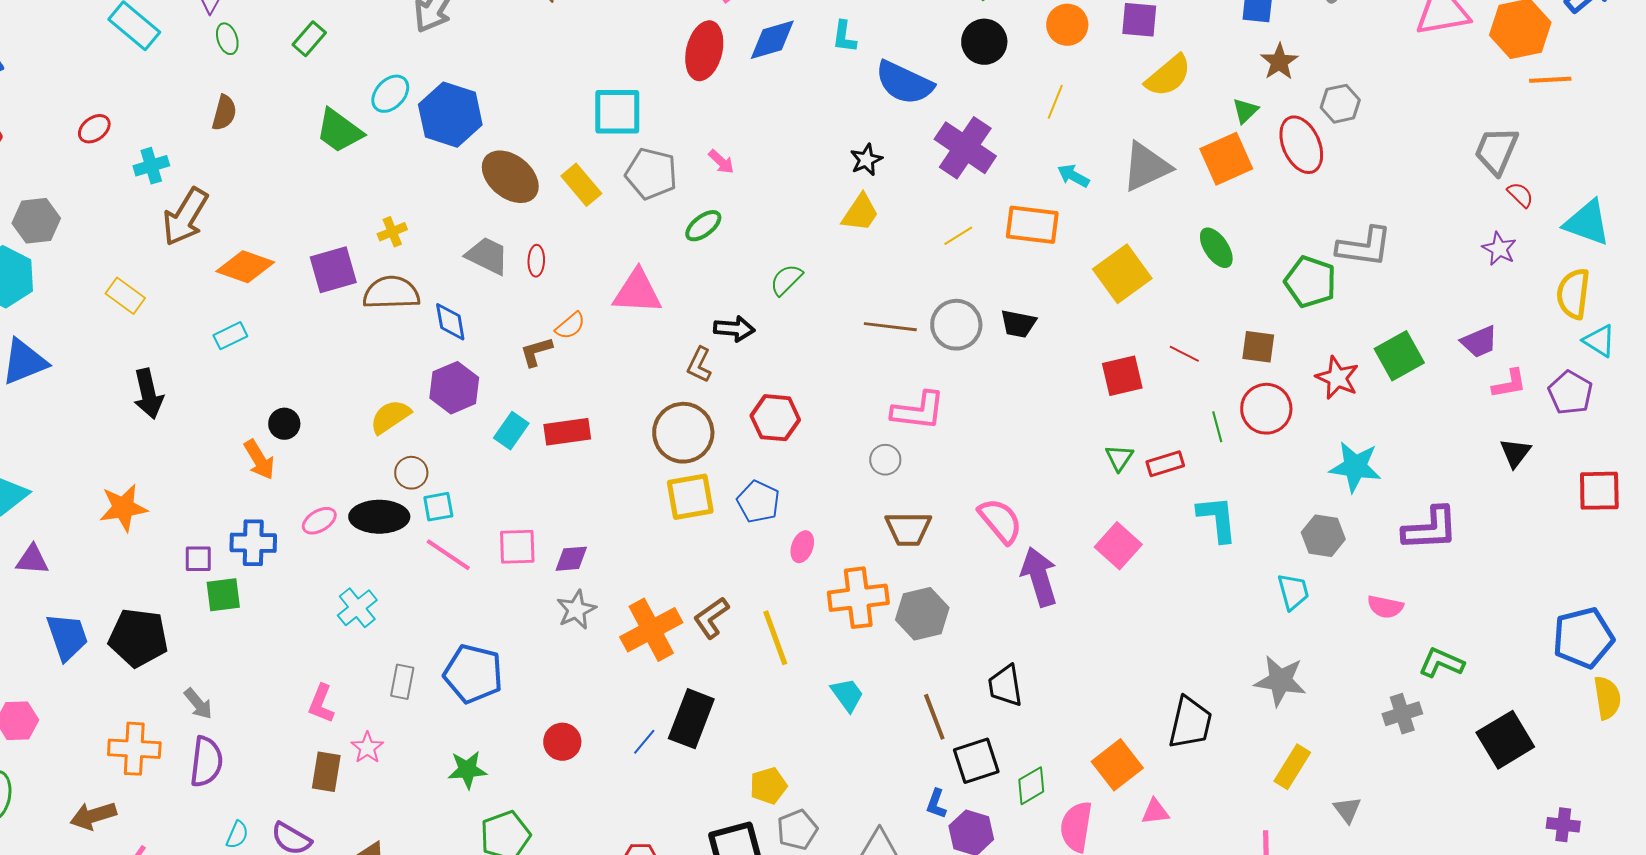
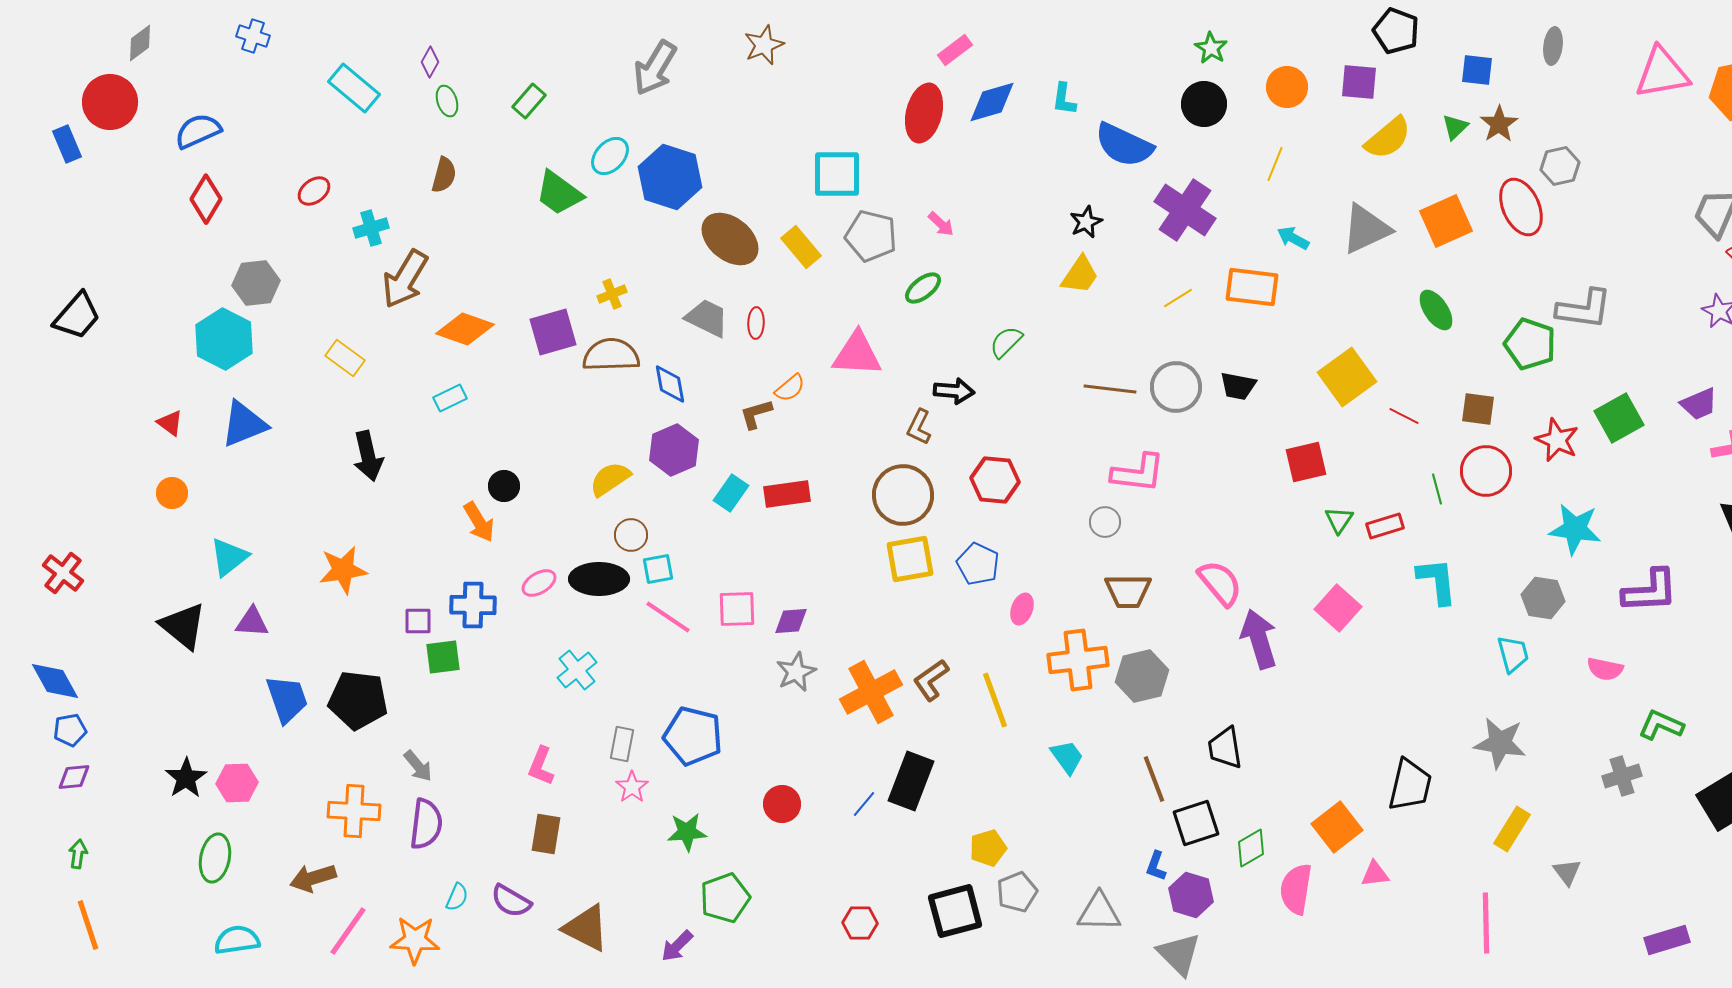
green triangle: (1245, 111) -> (1455, 127), moved
yellow square: (1122, 274) -> (1347, 377), moved
red square: (1122, 376) -> (1306, 462), moved
pink star: (367, 748) -> (632, 787), moved

